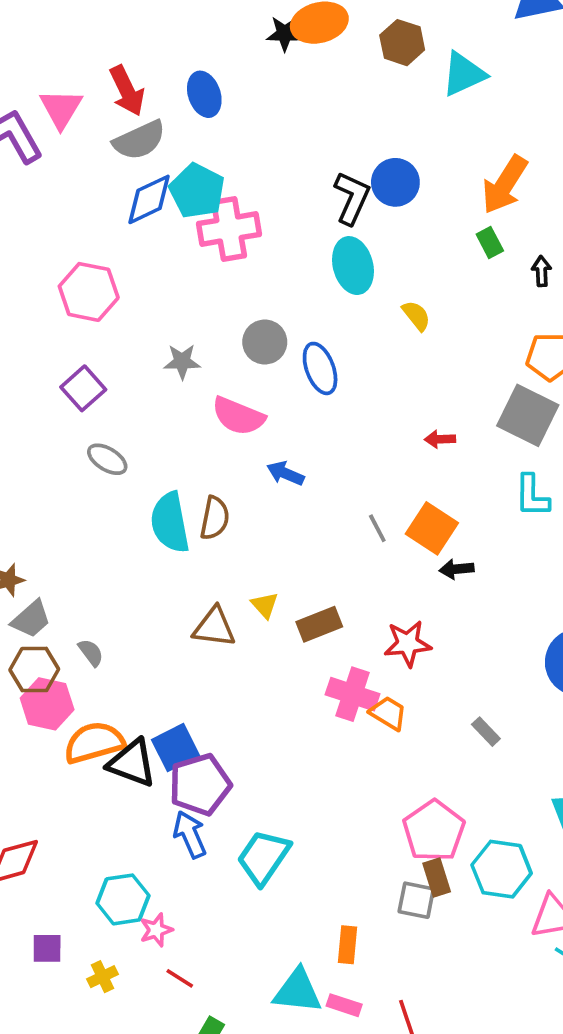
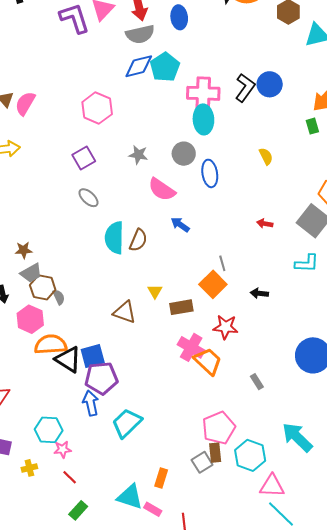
pink cross: (229, 229) -> (203, 93), moved
cyan ellipse: (353, 266) -> (203, 119), moved
cyan L-shape: (532, 496) -> (307, 263), turned -100
orange square: (432, 528) -> (213, 284), moved
brown triangle: (214, 627) -> (125, 312), moved
brown hexagon: (34, 670) -> (43, 287), moved
orange trapezoid: (388, 713) -> (208, 361), size x1.4
gray square: (416, 900) -> (202, 462), turned 35

